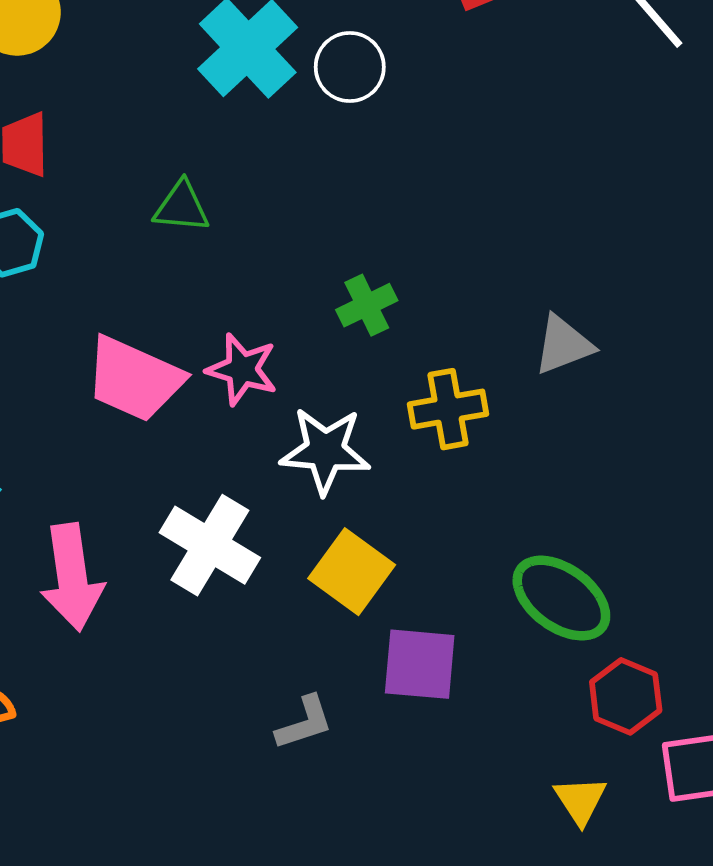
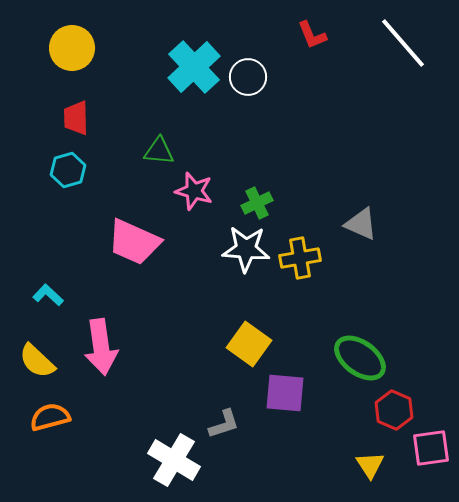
gray triangle: (563, 345) -> (361, 224), turned 45
pink star: (242, 369) -> (194, 191), moved
white star: (325, 451) -> (246, 249), moved
white cross: (210, 545) -> (174, 460), moved

